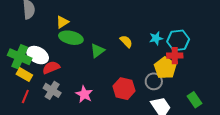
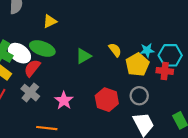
green ellipse: (71, 38) -> (42, 48), moved
red semicircle: (51, 68) -> (32, 68), turned -36
yellow pentagon: (165, 68) -> (137, 65), moved

